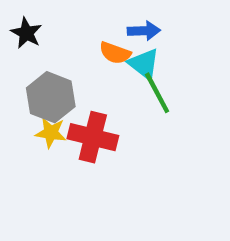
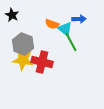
blue arrow: (144, 31) -> (79, 19), moved
yellow star: (51, 133) -> (23, 60), size x1.5

